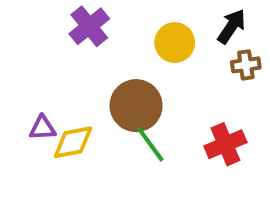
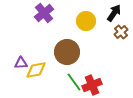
brown cross: (246, 65) -> (121, 32), turned -32
green line: (150, 144) -> (74, 82), moved
red cross: (225, 144) -> (92, 85), moved

